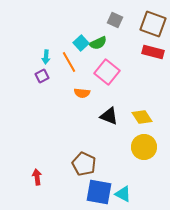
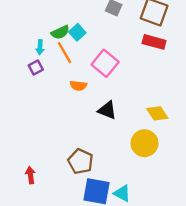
green semicircle: (98, 43) -> (60, 32), moved
yellow diamond: (142, 117) -> (157, 113), moved

